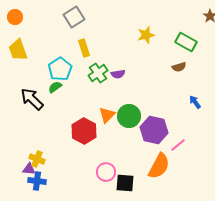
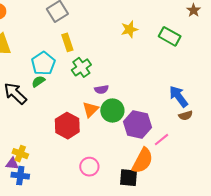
brown semicircle: (179, 67) -> (186, 115), moved
purple semicircle: (118, 74) -> (101, 89), moved
blue arrow: (195, 102) -> (179, 96), size x1.6
black square: (125, 183) -> (128, 178), moved

